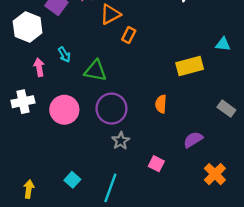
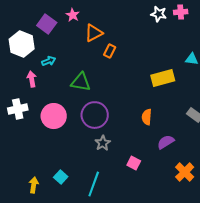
cyan arrow: (64, 55) -> (49, 61), moved, turned -80
orange semicircle: (161, 104) -> (147, 117), moved
yellow arrow: (29, 189) -> (34, 185), moved

